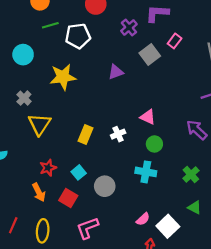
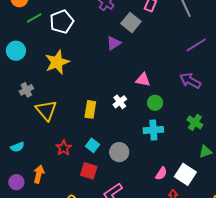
purple triangle: (116, 72) -> (114, 43), moved
gray cross: (24, 98) -> (26, 90), turned 32
orange arrow: (39, 192) -> (39, 174), moved, turned -126
green triangle: (195, 208) -> (205, 152), turned -32

